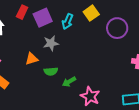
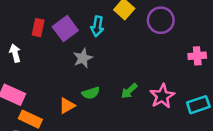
orange triangle: (32, 59) -> (67, 106), moved
green arrow: (69, 82) -> (129, 91), moved
pink star: (90, 96) -> (162, 96), moved, turned 30

